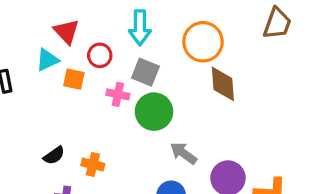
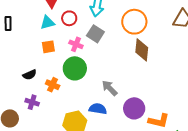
cyan triangle: (47, 60) -> (47, 23), moved
orange square: (74, 79) -> (48, 47), moved, turned -32
green circle: (154, 112) -> (75, 68), moved

